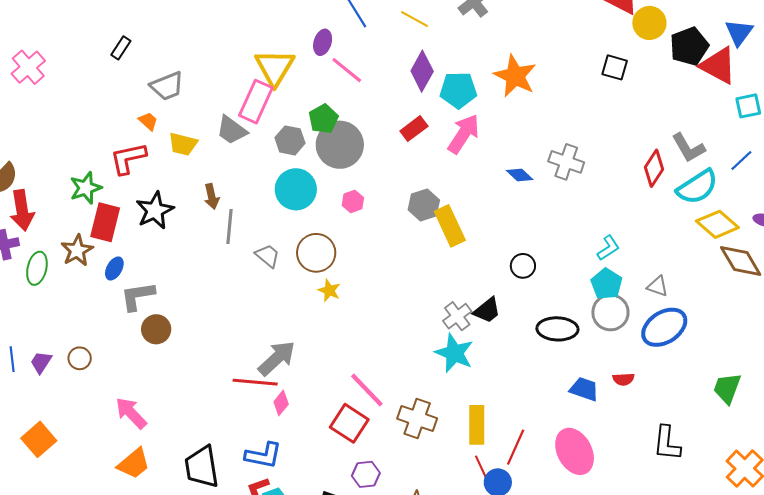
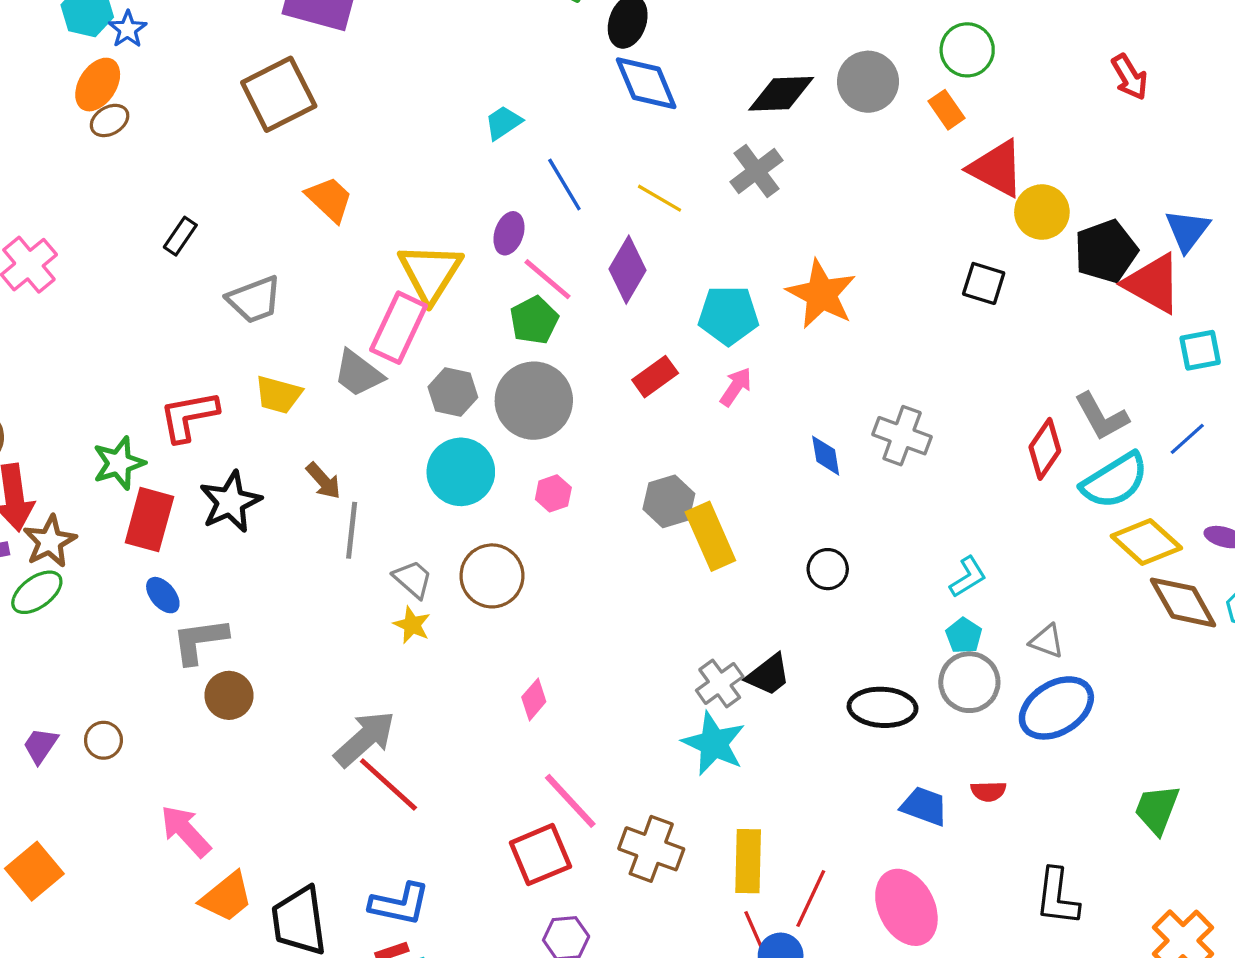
purple diamond: (422, 71) -> (628, 270), moved
green pentagon: (323, 119) -> (534, 320), moved
orange trapezoid: (148, 121) -> (329, 199), moved, size x1.5
pink arrow: (464, 134) -> (736, 387), size x0.6
blue diamond: (520, 175) -> (826, 456), turned 36
brown arrow: (212, 196) -> (323, 481), turned -30
brown star: (77, 250) -> (50, 541), moved
black circle: (523, 266) -> (828, 569), moved
green ellipse: (37, 268) -> (37, 592), turned 40
blue ellipse: (114, 268) -> (163, 595), turned -70
cyan pentagon: (607, 284) -> (964, 636), size x0.7
yellow star: (329, 290) -> (412, 625), moved
gray arrow: (277, 358) -> (365, 739), moved
red line: (255, 382) -> (388, 784), turned 36
pink diamond: (281, 403) -> (534, 699), moved
red square: (349, 423) -> (540, 855), turned 33
orange trapezoid: (134, 464) -> (227, 897), moved

